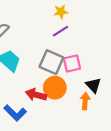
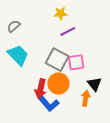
yellow star: (61, 12) -> (60, 13), moved
red arrow: (36, 95) -> (41, 89), turned -96
blue L-shape: (15, 113) -> (49, 104), moved

